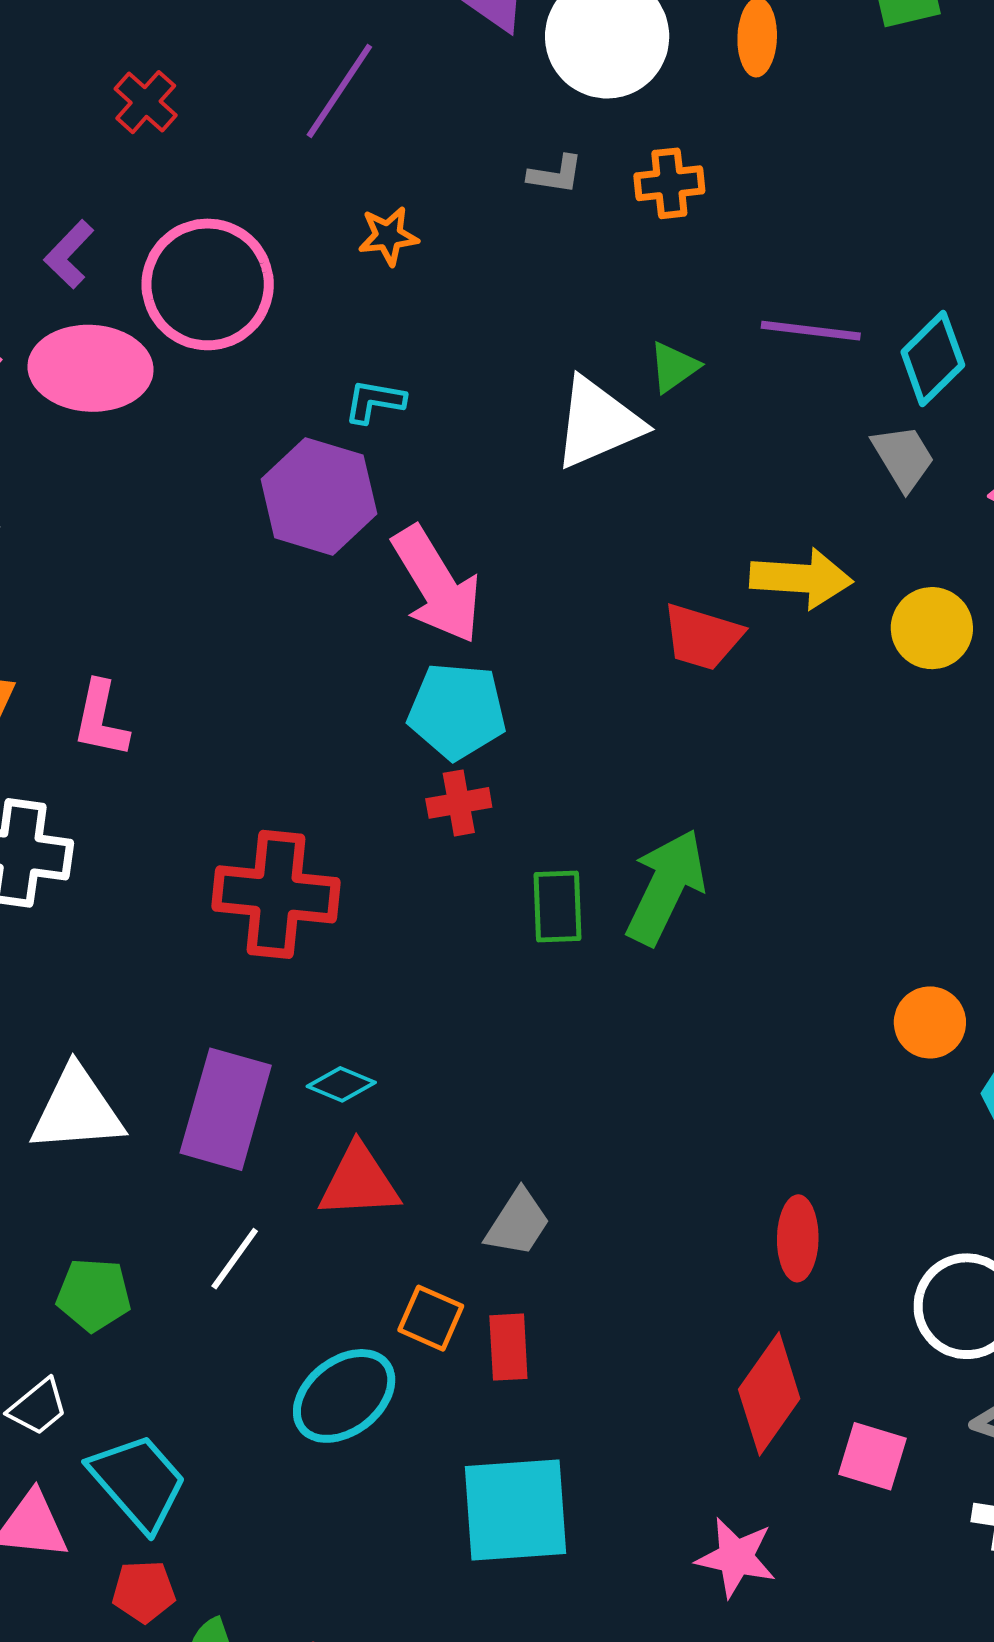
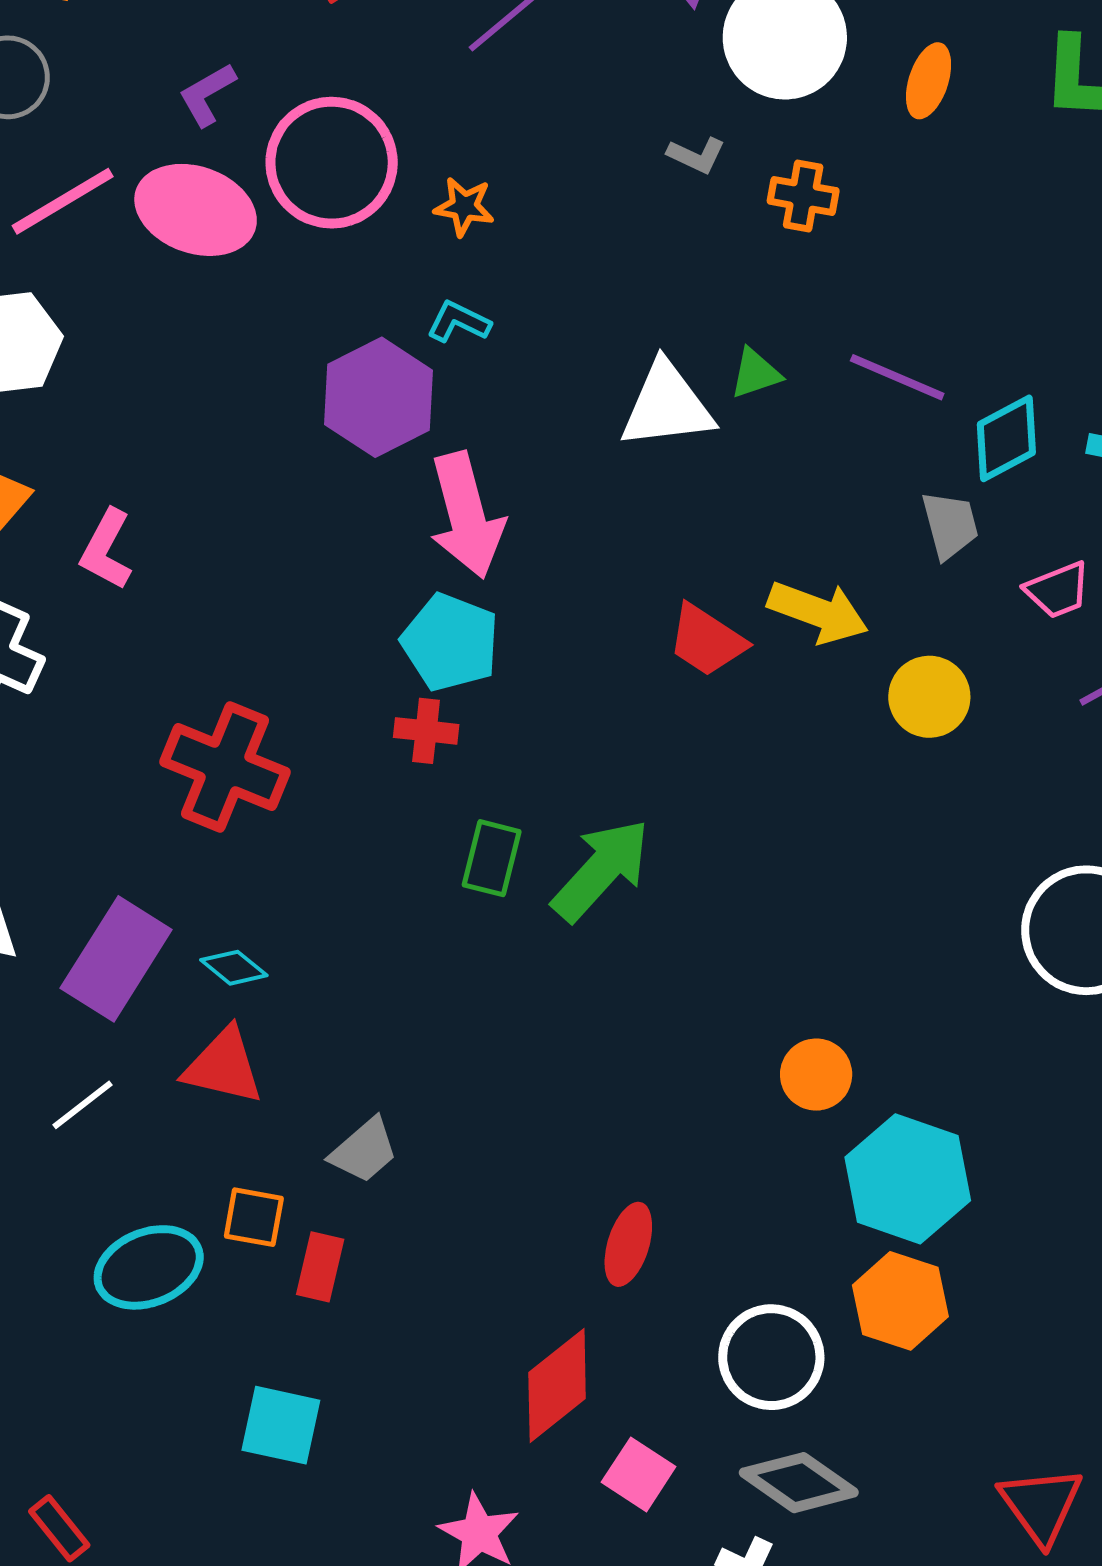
orange star: (388, 236) -> (464, 207), moved
orange square: (431, 1318) -> (254, 1217), turned -30
cyan square: (516, 1510) -> (281, 1425), size x0.7

